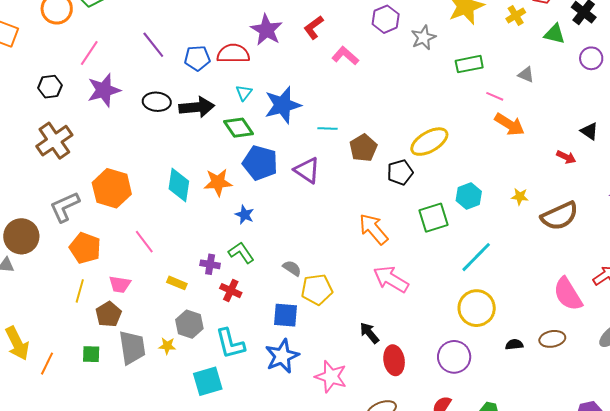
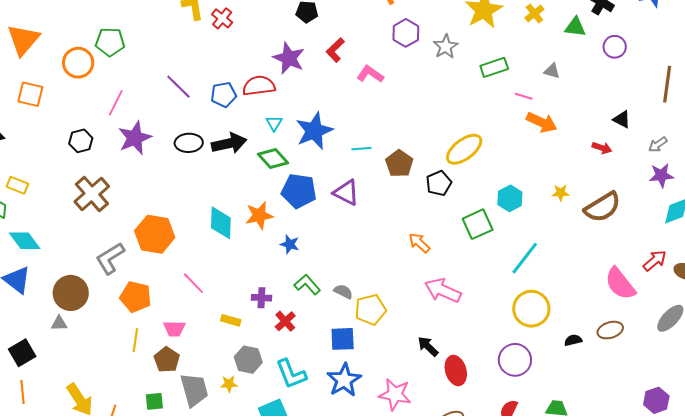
orange arrow: (373, 229) -> (419, 243), size x0.7
green L-shape: (241, 253) -> (307, 285), moved
red cross: (231, 291) -> (285, 321), turned 30

